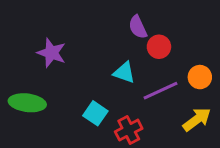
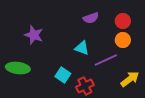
purple semicircle: (138, 27) -> (91, 18), turned -84
red circle: (159, 47) -> (123, 21), moved
orange circle: (200, 77) -> (123, 40), moved

